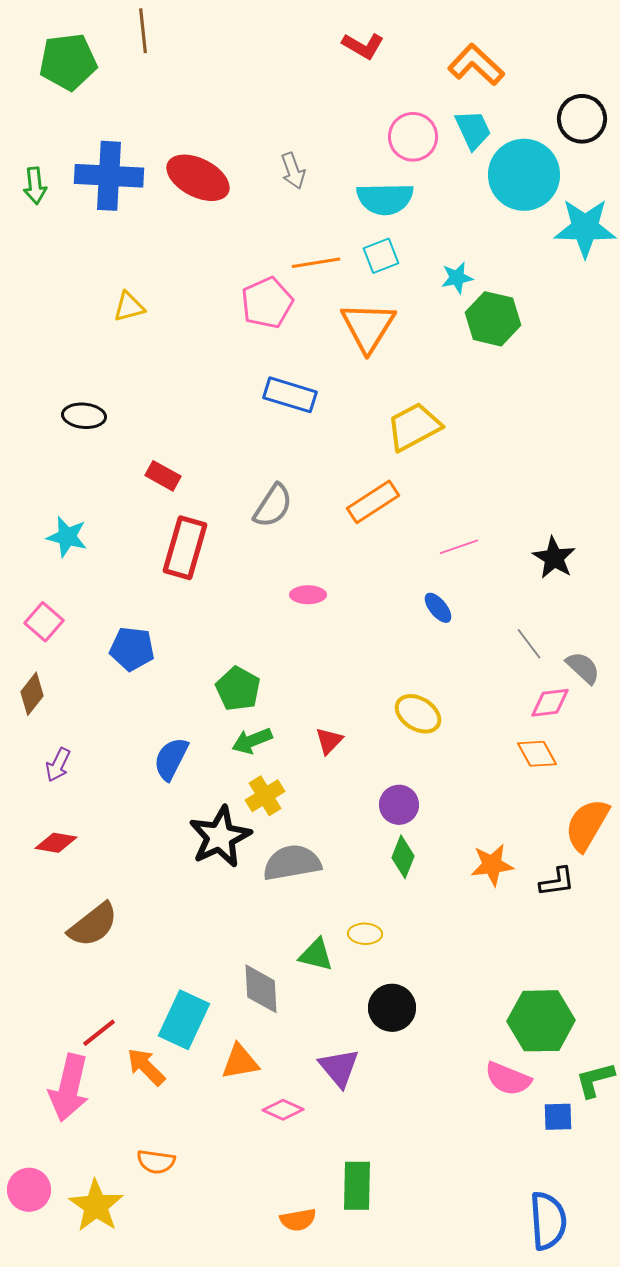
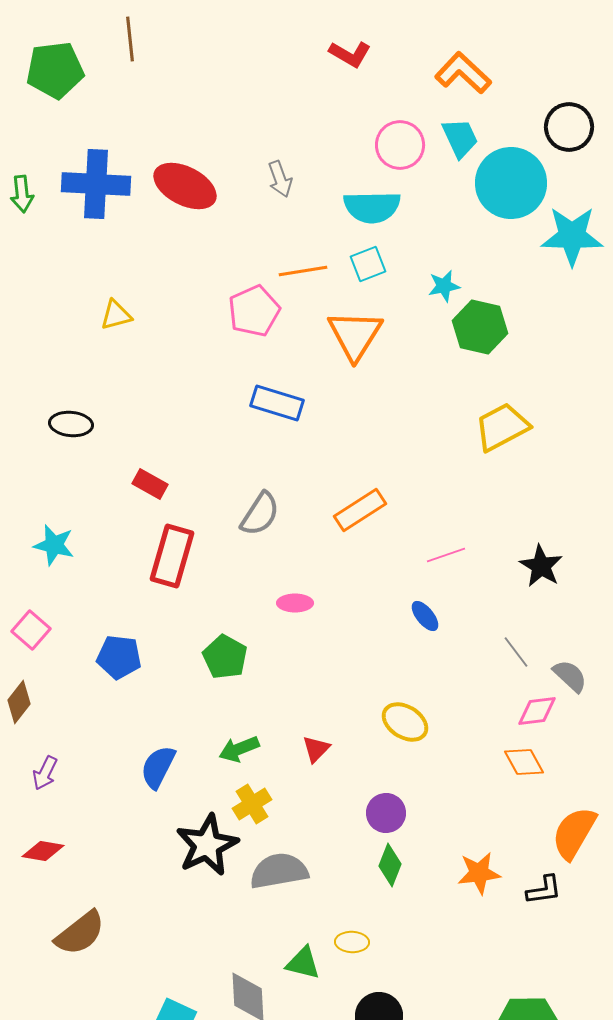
yellow trapezoid: (414, 427) -> (502, 427), moved
green pentagon: (238, 689) -> (225, 657), moved

